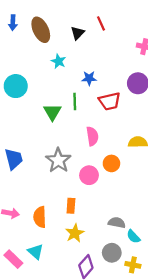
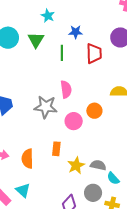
red trapezoid: (110, 101) -> (94, 53), turned -80
green triangle: (52, 112) -> (36, 40), moved
pink semicircle: (92, 136) -> (66, 89), moved
gray star: (58, 160) -> (46, 107), turned -30
yellow star: (75, 233) -> (76, 165), moved

